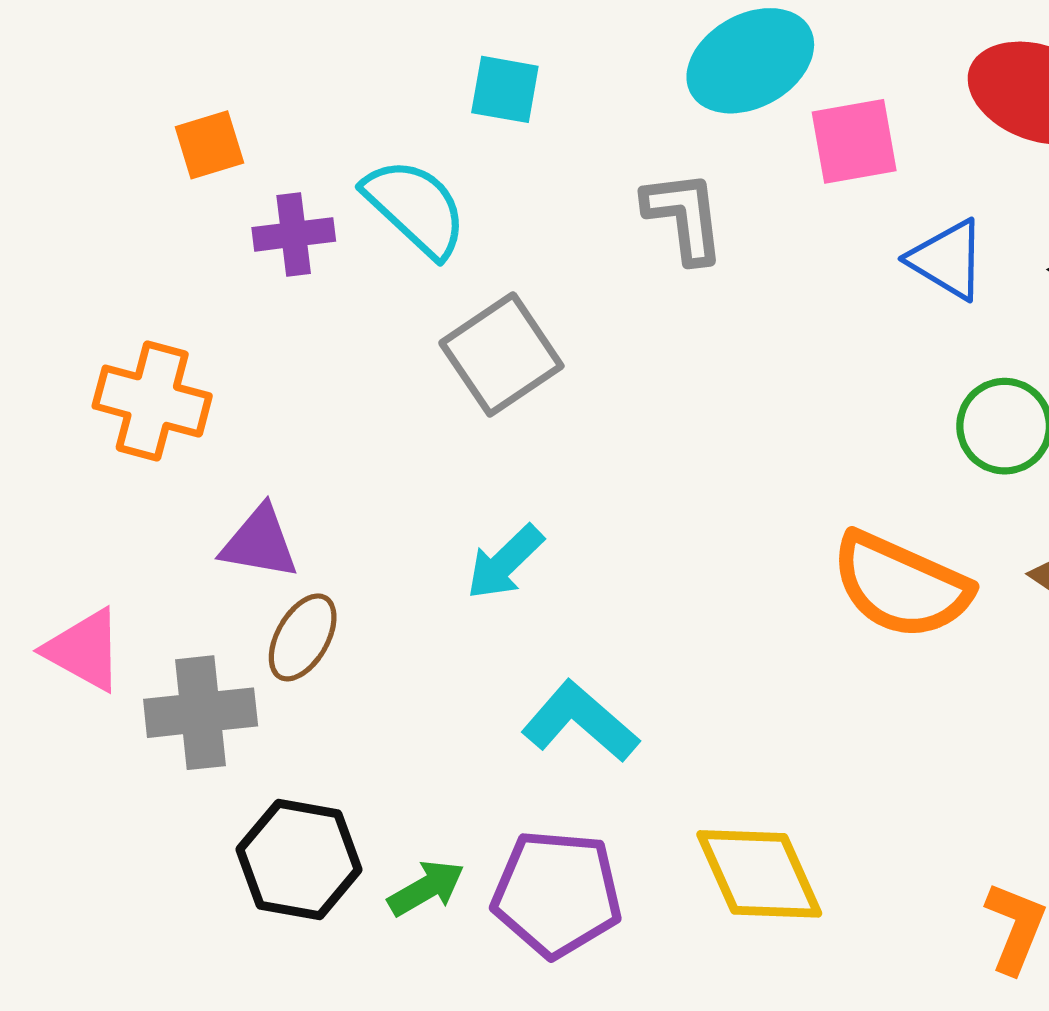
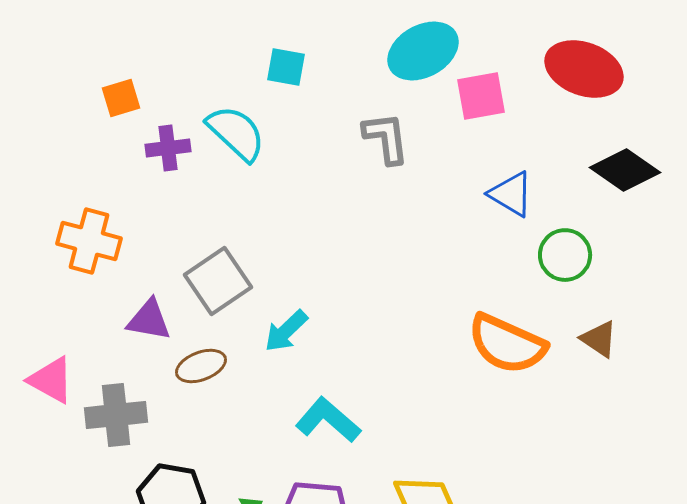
blue triangle: (947, 260) -> (511, 194), moved
gray square: (501, 354) -> (218, 281), moved
brown ellipse: (303, 637) -> (201, 366), moved, turned 39

